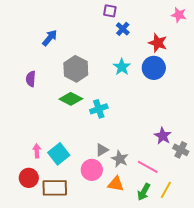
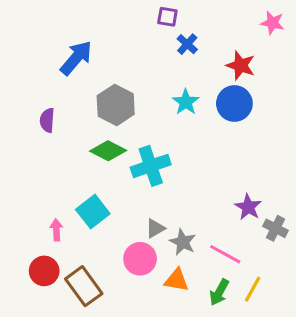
blue arrow: (50, 38) -> (76, 58), size x1.4
cyan cross: (99, 109) -> (151, 166), size x1.4
cyan square: (59, 154) -> (93, 212), moved
brown rectangle: (55, 188) -> (84, 286), turned 55

